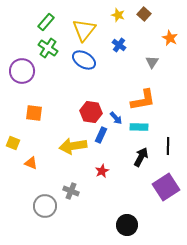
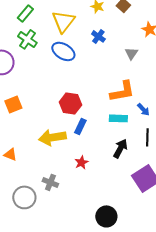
orange square: (34, 113) -> (13, 104), turned -30
blue arrow: (116, 118) -> (143, 109), moved

